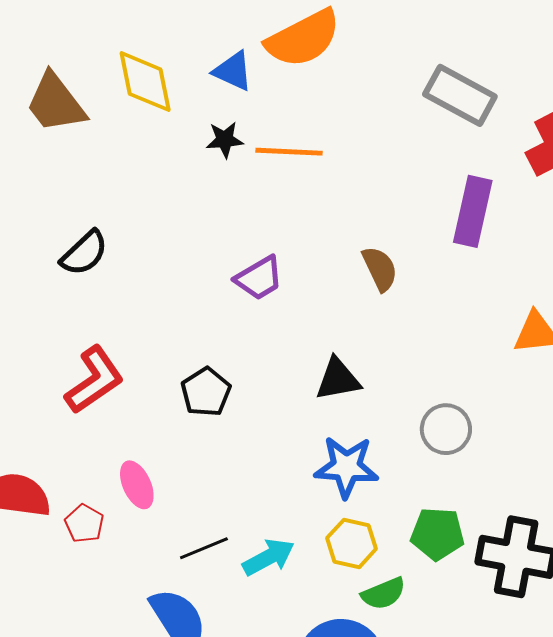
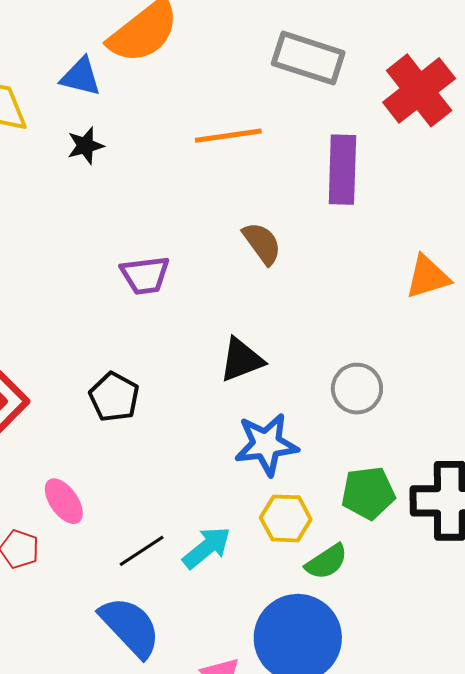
orange line: (289, 152) -> (228, 136), moved
purple trapezoid: (259, 278) -> (145, 275), turned 34

